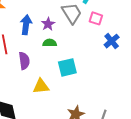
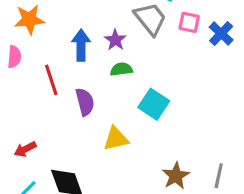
blue cross: (112, 41) -> (221, 33), moved
cyan square: (67, 67) -> (154, 104), turned -36

